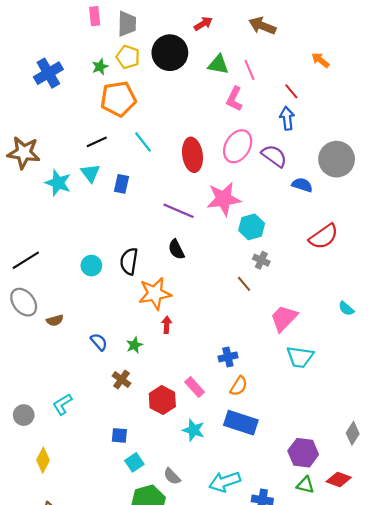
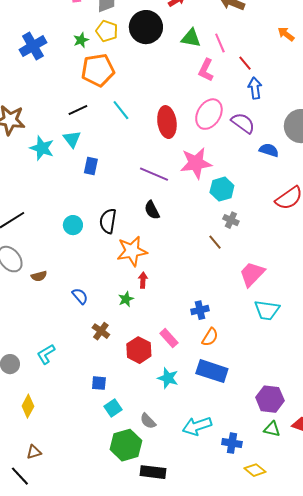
red line: (291, 91) -> (245, 63), moved
blue rectangle: (121, 184) -> (91, 166), moved
green star: (134, 345) -> (126, 299), moved

